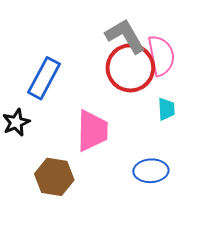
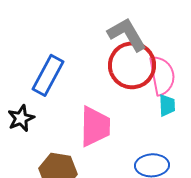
pink semicircle: (161, 56) -> (162, 75), moved

